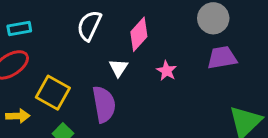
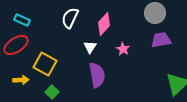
cyan rectangle: (19, 28) -> (22, 20), turned 35
purple semicircle: (104, 104) -> (97, 75), moved

